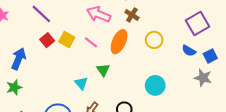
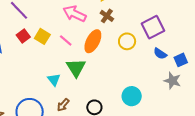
purple square: (198, 23) -> (153, 27), moved
green triangle: (103, 70) -> (76, 68), size x1.5
cyan circle: (155, 85) -> (132, 96), moved

